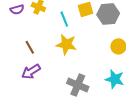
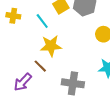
brown line: (30, 47) -> (40, 66), moved

